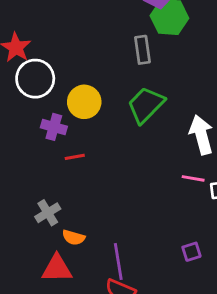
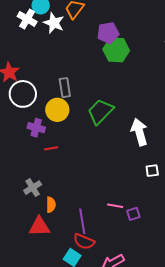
gray rectangle: (142, 50) -> (65, 88), moved
pink line: (193, 178) -> (115, 206), moved
orange semicircle: (74, 237) -> (51, 205), turned -105

